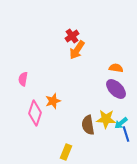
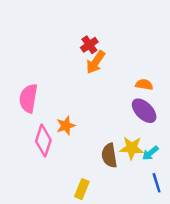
pink semicircle: (23, 79) -> (28, 98), size x1.6
blue line: (126, 134) -> (157, 183), moved

